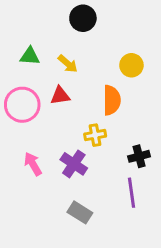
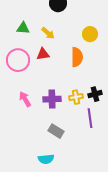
yellow cross: (95, 135) -> (76, 97), moved
purple cross: (74, 164) -> (52, 99), turned -36

